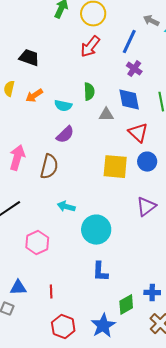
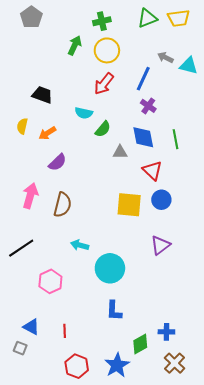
green semicircle: (89, 92) -> (103, 129), turned 42
cyan semicircle: (63, 106) -> (84, 113), moved
purple semicircle: (65, 135) -> (57, 162), moved
blue triangle: (18, 288) -> (31, 327), turned 30

